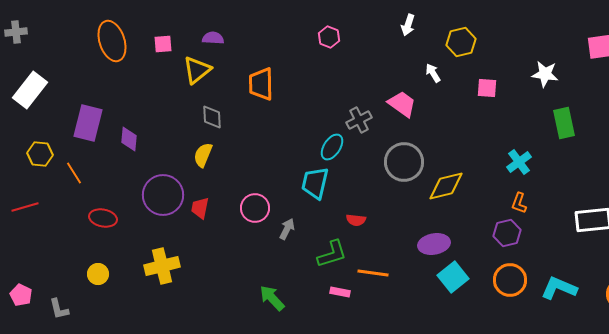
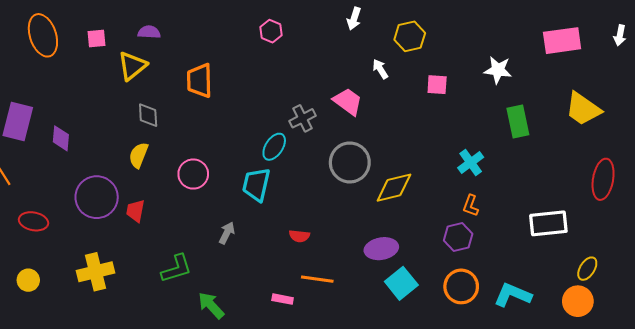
pink circle: (255, 208) -> (193, 174), moved
red semicircle: (356, 220) -> (299, 236), moved
green L-shape: (332, 254) -> (176, 269), moved

